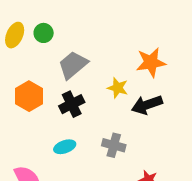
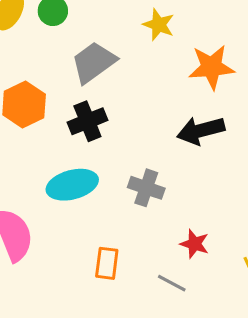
yellow star: (118, 88) -> (159, 25), moved
cyan ellipse: (65, 147) -> (72, 185), size x1.5

